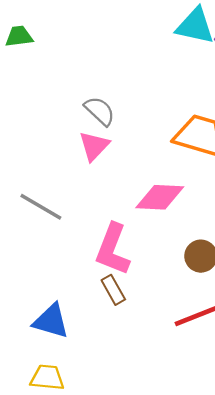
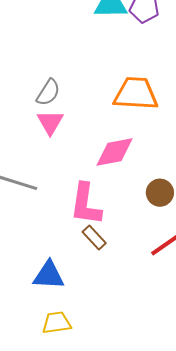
gray semicircle: (100, 111) -> (48, 92), turned 92

